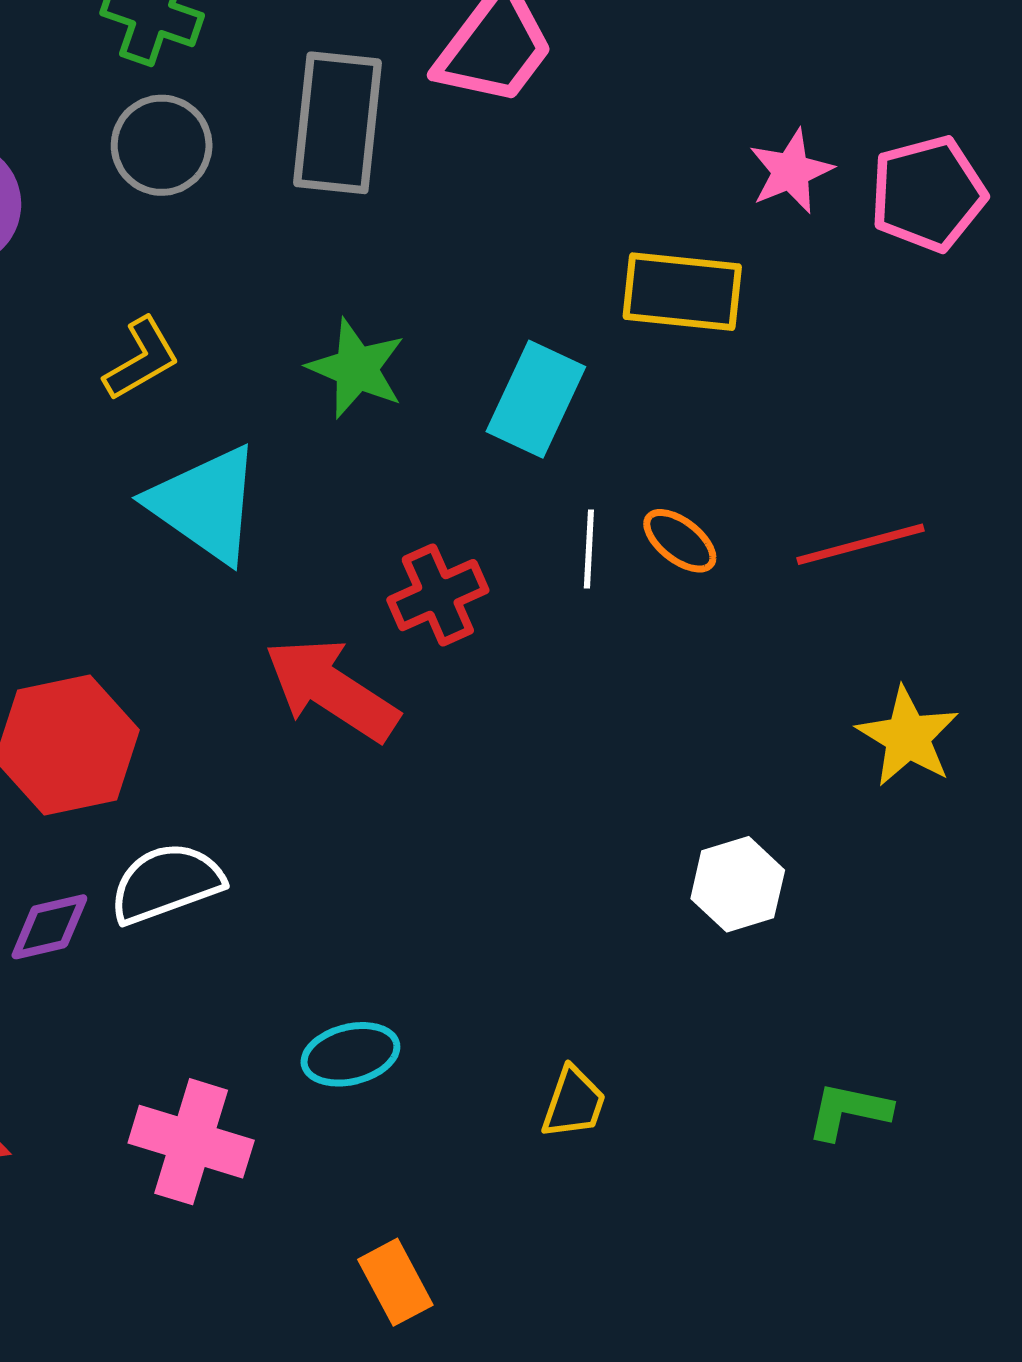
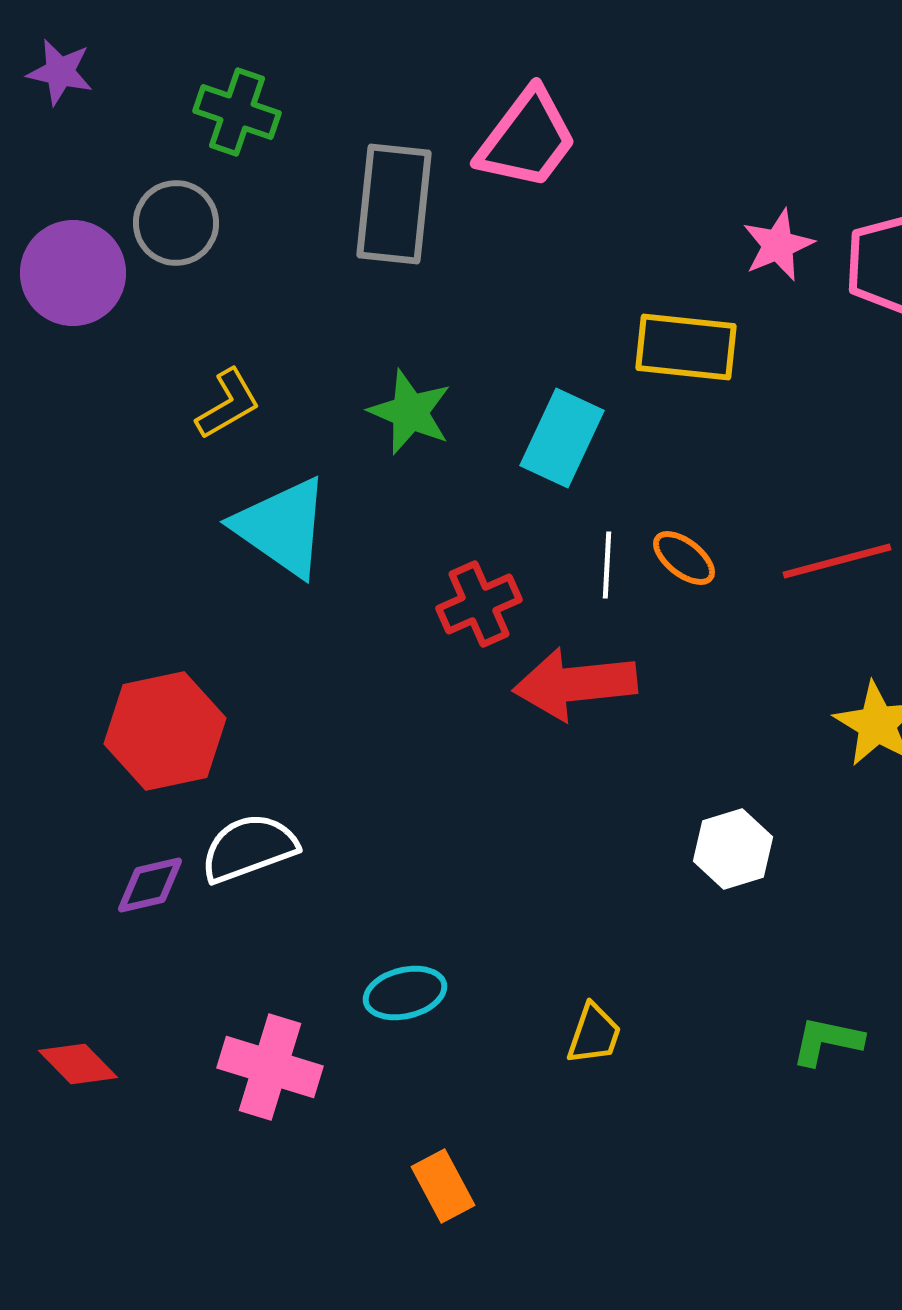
gray circle: (162, 145) -> (176, 223), moved
red arrow: (332, 690) -> (575, 684), moved, turned -39

